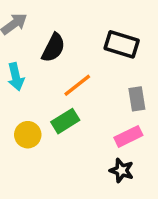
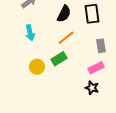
black rectangle: (122, 44) -> (92, 14), turned 66
black semicircle: (53, 48) -> (64, 14), moved

